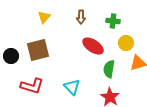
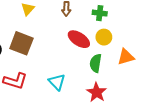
yellow circle: (126, 43) -> (104, 37), moved
brown square: (38, 50) -> (21, 43), turned 35

